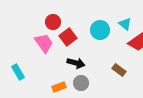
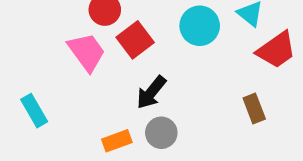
black arrow: (76, 63) -> (151, 92), turned 114
brown rectangle: (119, 70) -> (254, 109), moved, turned 32

